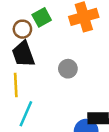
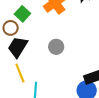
black trapezoid: (23, 54) -> (18, 47), turned 70

